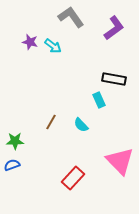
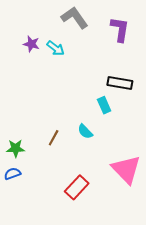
purple L-shape: (114, 28) -> (120, 29), turned -45
brown line: (51, 122) -> (54, 138), moved

